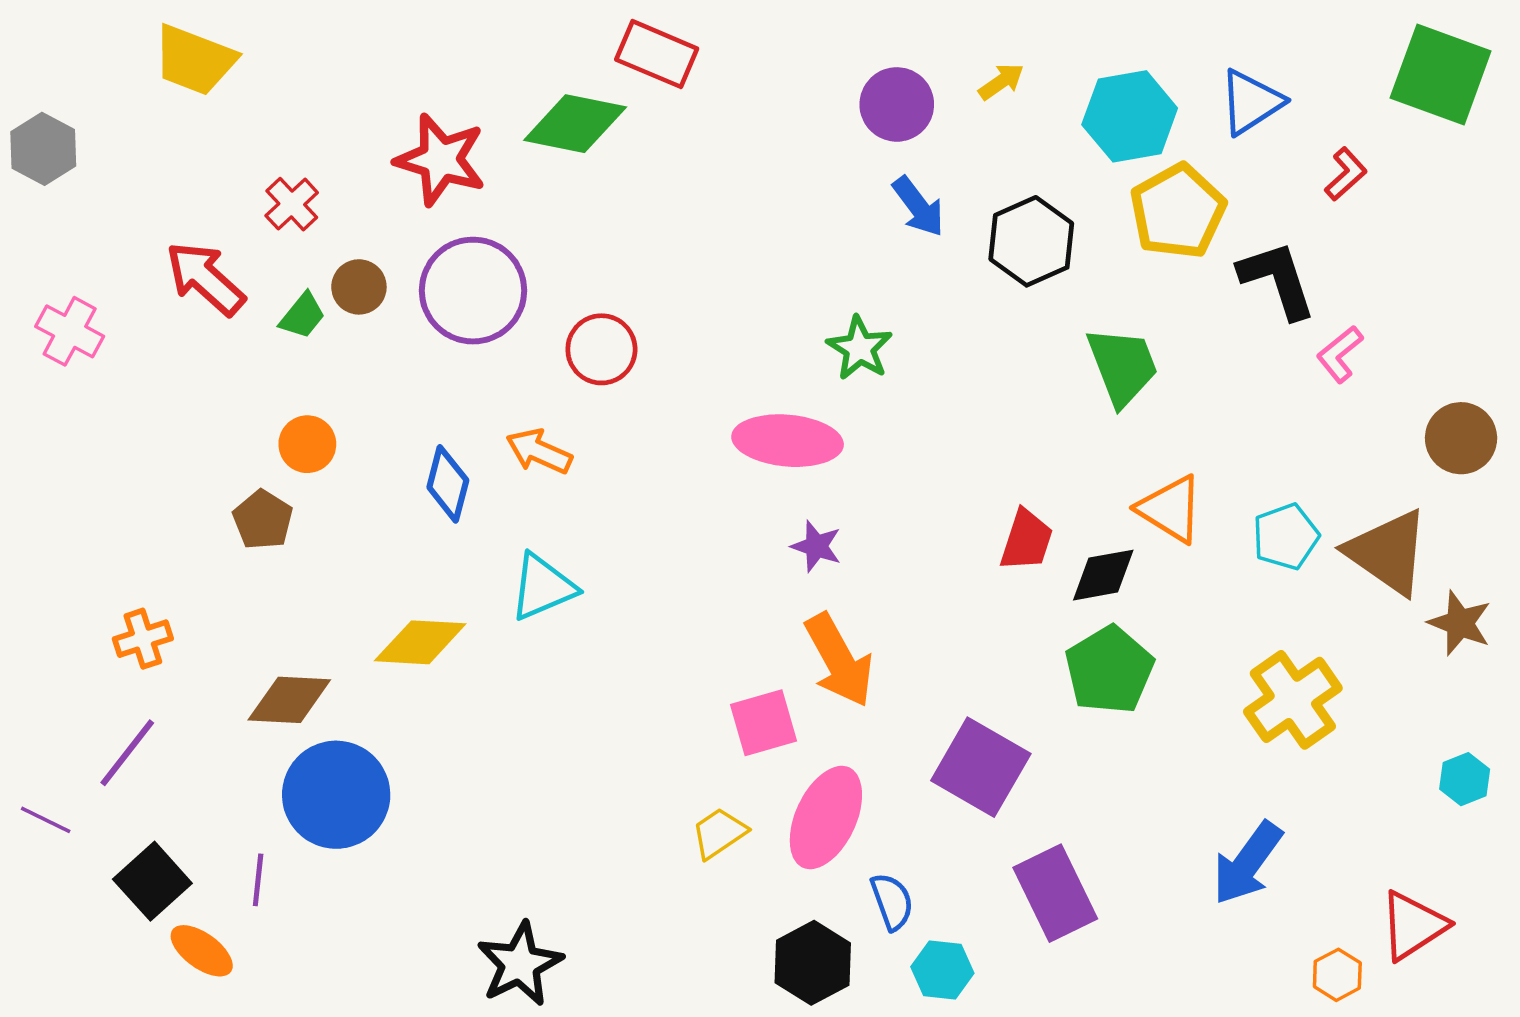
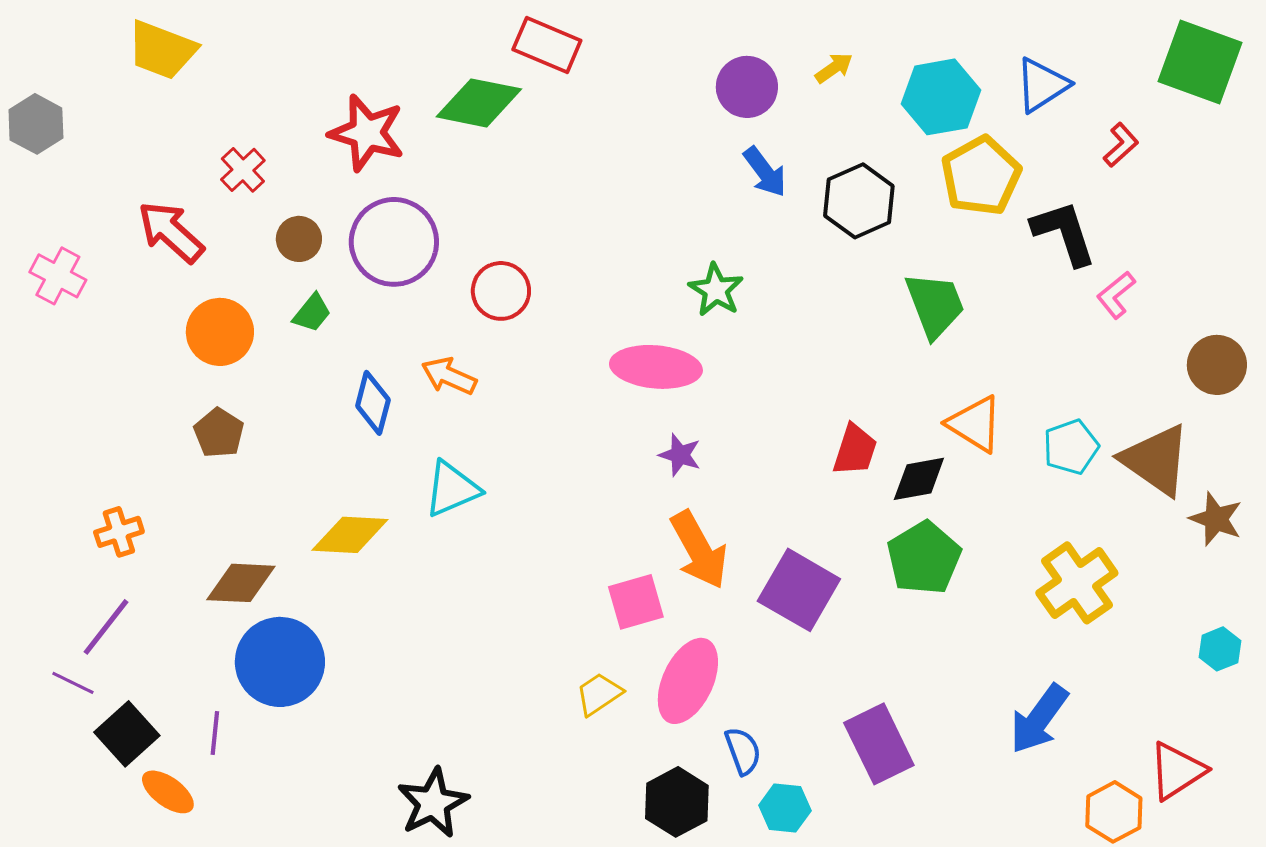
green trapezoid: (303, 316) -> (312, 313), moved
orange circle: (307, 444) -> (220, 332), moved, size x1.4
purple square: (981, 767) -> (799, 590), moved
purple line: (46, 820) -> (73, 683), moved
orange hexagon: (1337, 975) -> (1114, 812), size x1.4

